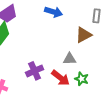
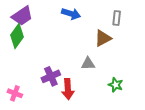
red arrow: (61, 78) -> (68, 89), moved, turned 48
green star: (82, 79) -> (116, 85), moved

